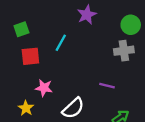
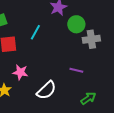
green circle: (131, 25) -> (76, 24), moved

